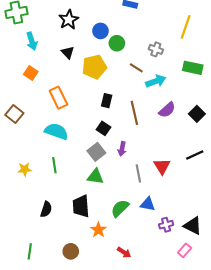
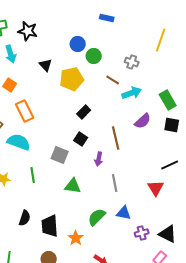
black star: (69, 20) -> (28, 31), moved, turned -30
green rectangle: (193, 68) -> (168, 100), moved, turned 48
orange rectangle: (58, 98) -> (25, 111), moved
black rectangle: (107, 101) -> (84, 112), turned 32
brown line: (134, 113) -> (116, 138), moved
black square: (197, 114) -> (172, 125), turned -35
cyan semicircle: (56, 131) -> (19, 142), moved
gray square: (96, 152) -> (60, 155), moved, turned -30
red triangle: (162, 166) -> (156, 188), moved
black trapezoid: (81, 206) -> (50, 226), moved

